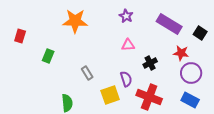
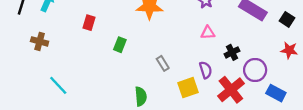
red star: (181, 53) -> (289, 50), moved
purple circle: (191, 73) -> (255, 70), moved
red cross: (149, 97) -> (231, 90), turned 30

